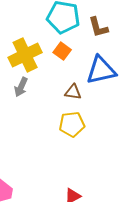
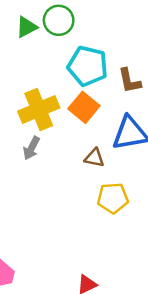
orange square: (62, 51) -> (84, 107), size x1.4
yellow pentagon: (72, 124) -> (113, 198), moved

